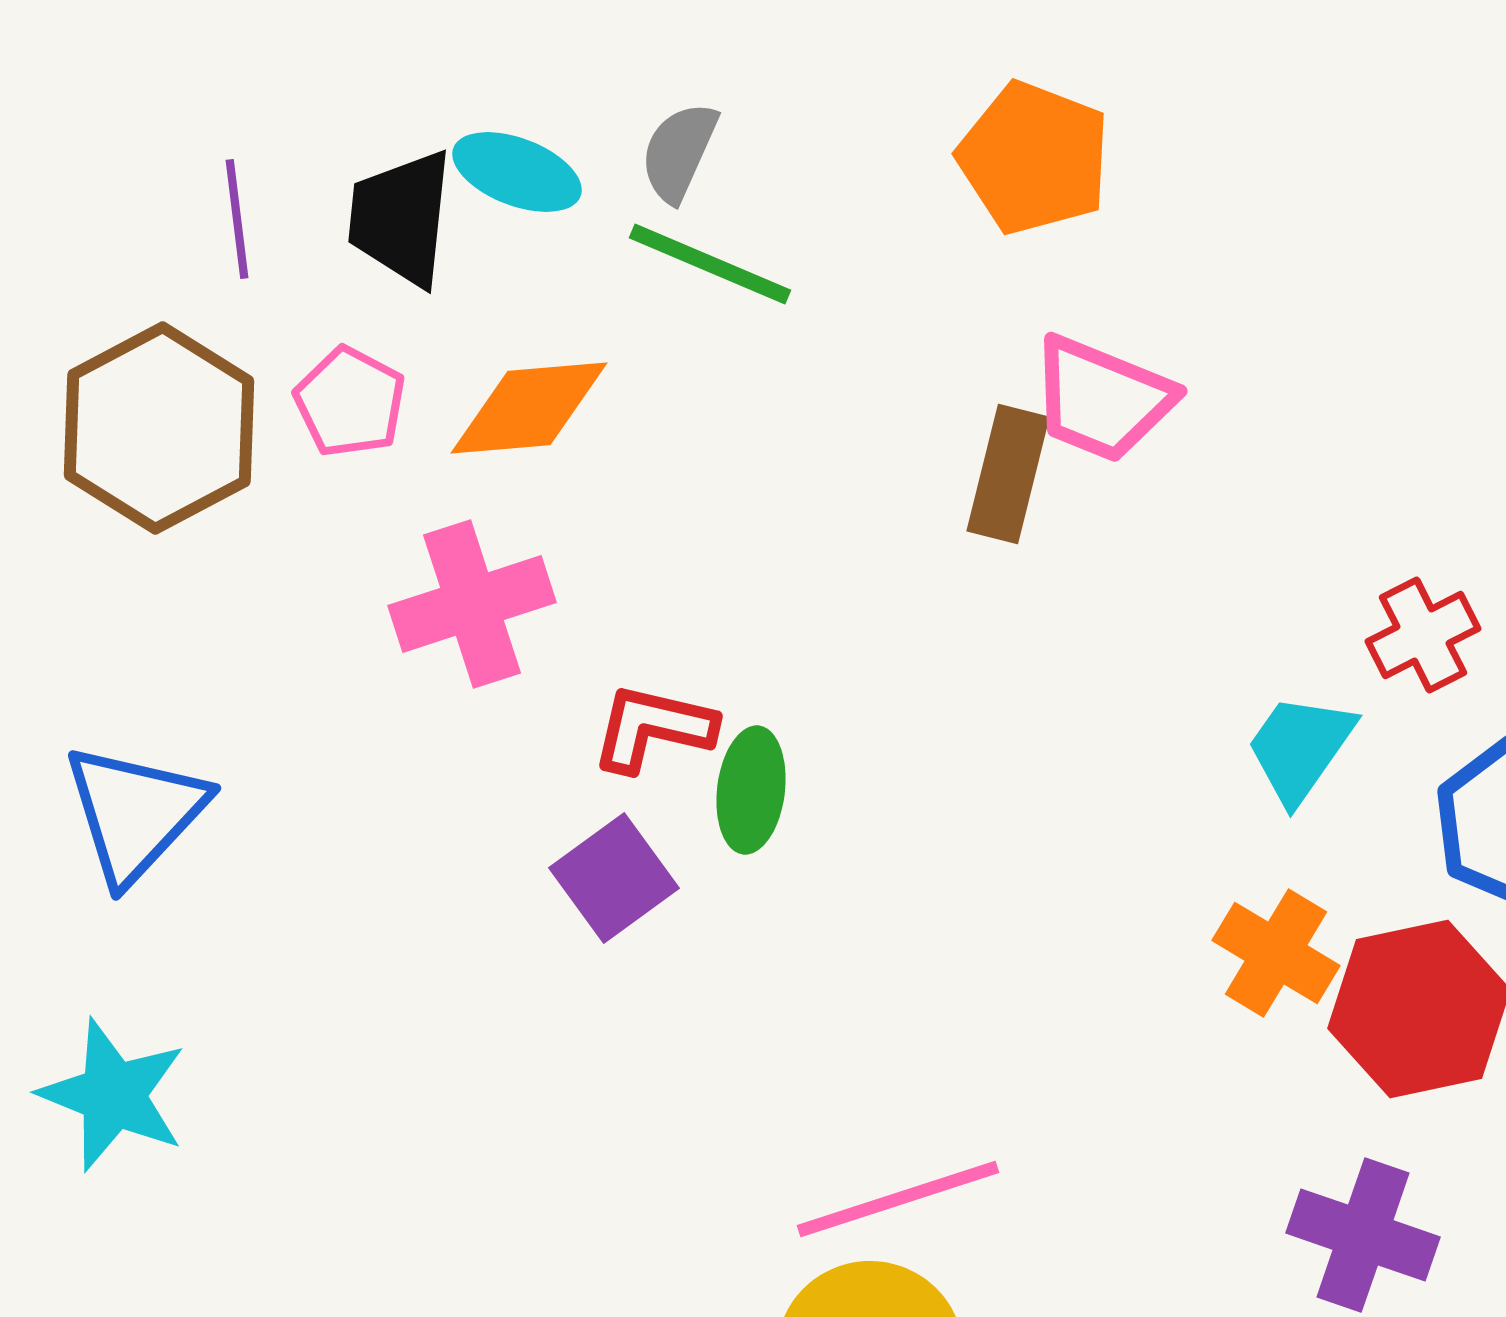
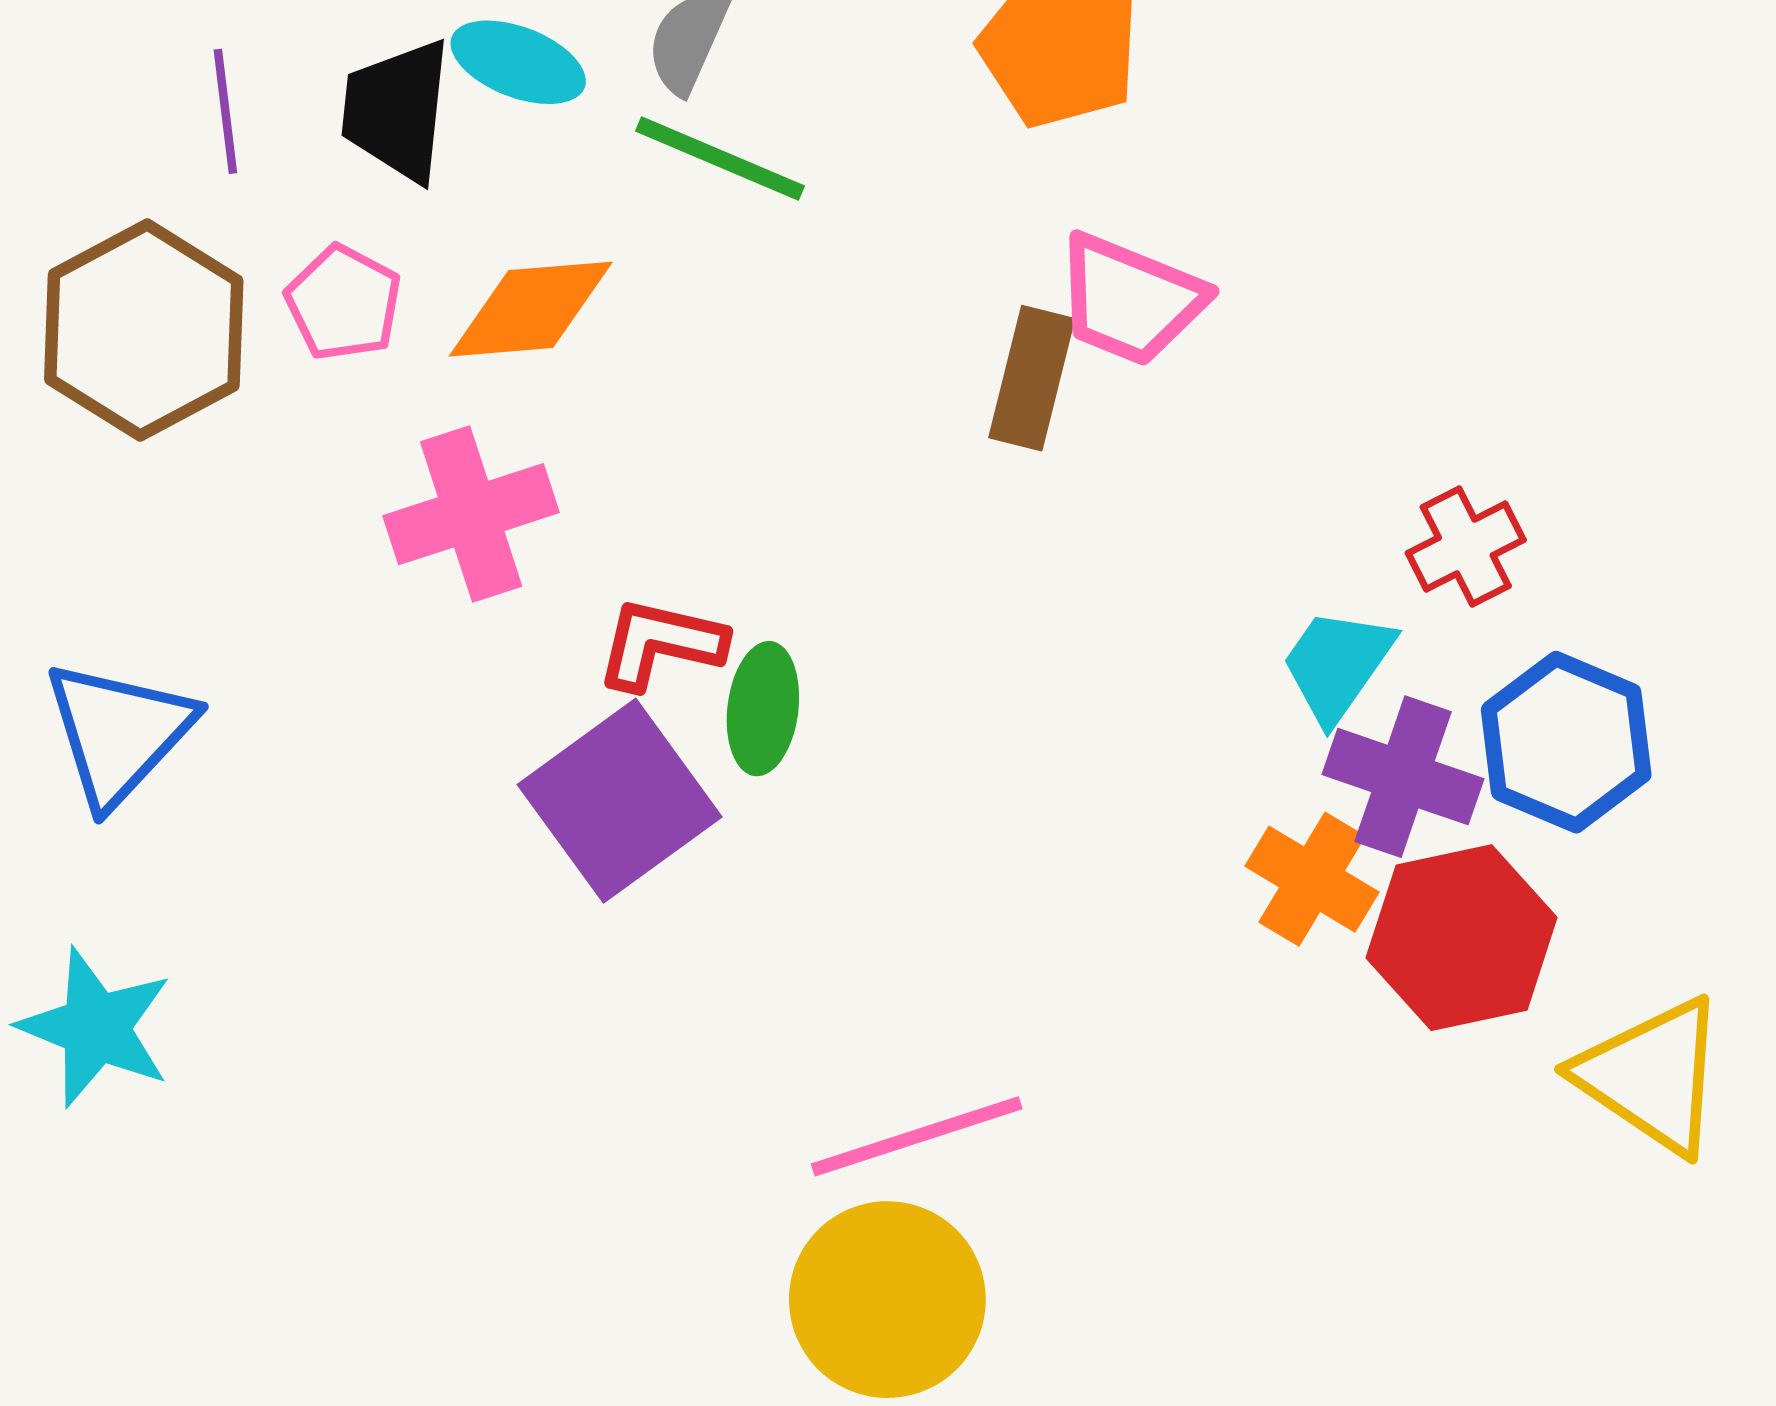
purple square: (614, 878) -> (620, 801), size x1.5
purple cross: (1363, 1235) -> (1403, 777), moved

